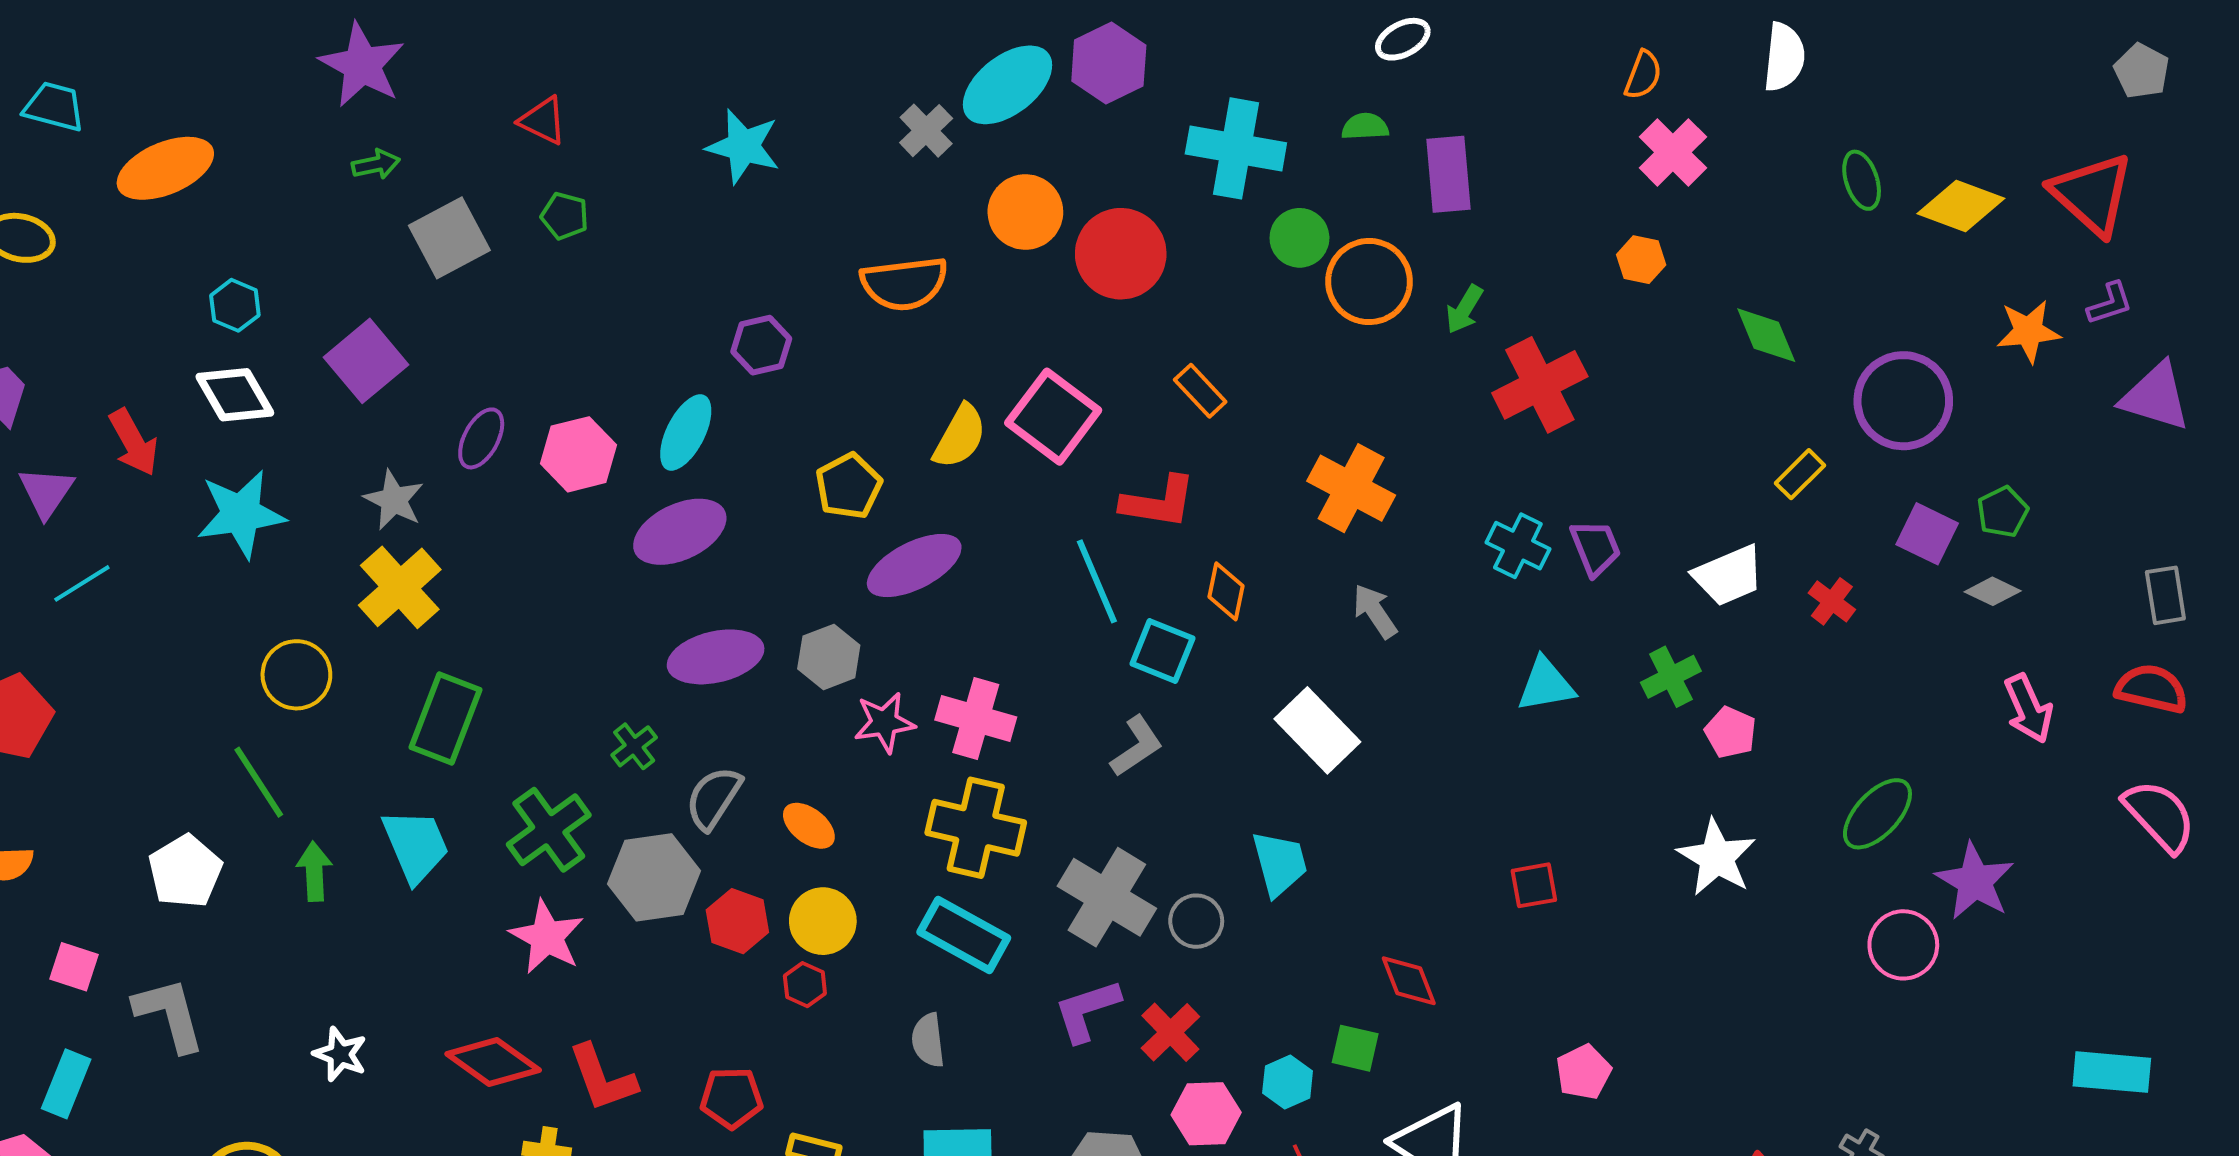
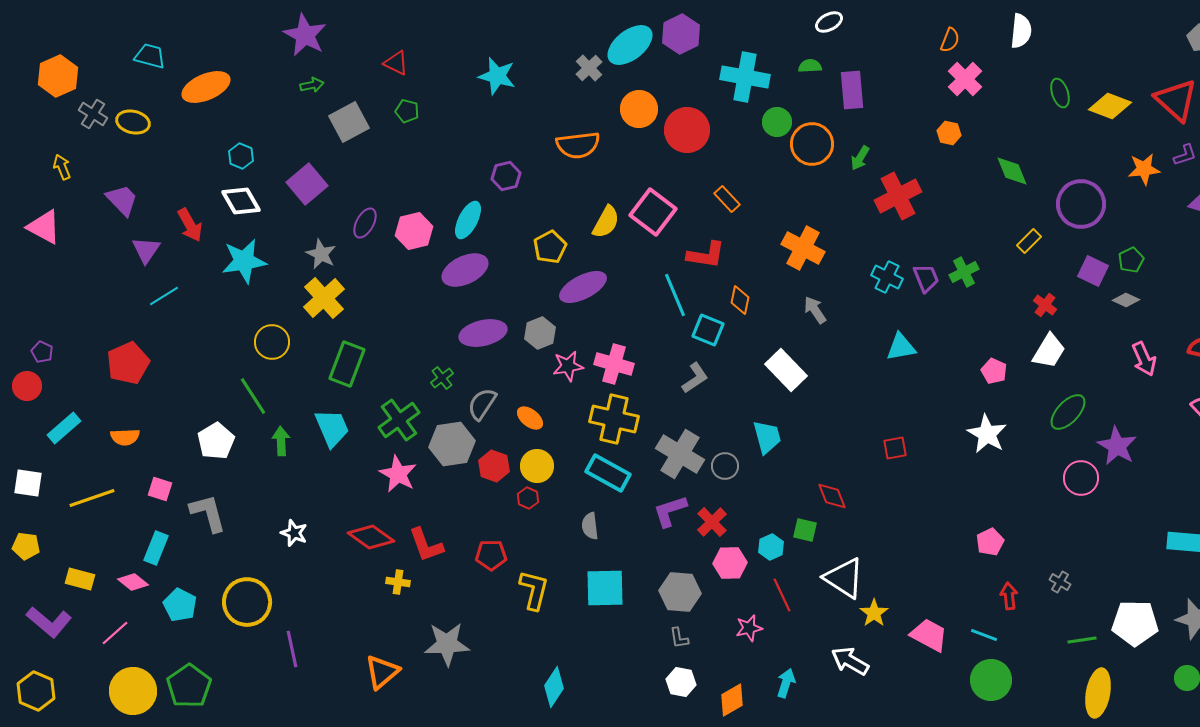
white trapezoid: (1729, 575) -> (1049, 351), moved, turned -36
green cross: (1671, 677) -> (964, 272), moved
pink pentagon: (1584, 1072) -> (990, 542), moved

